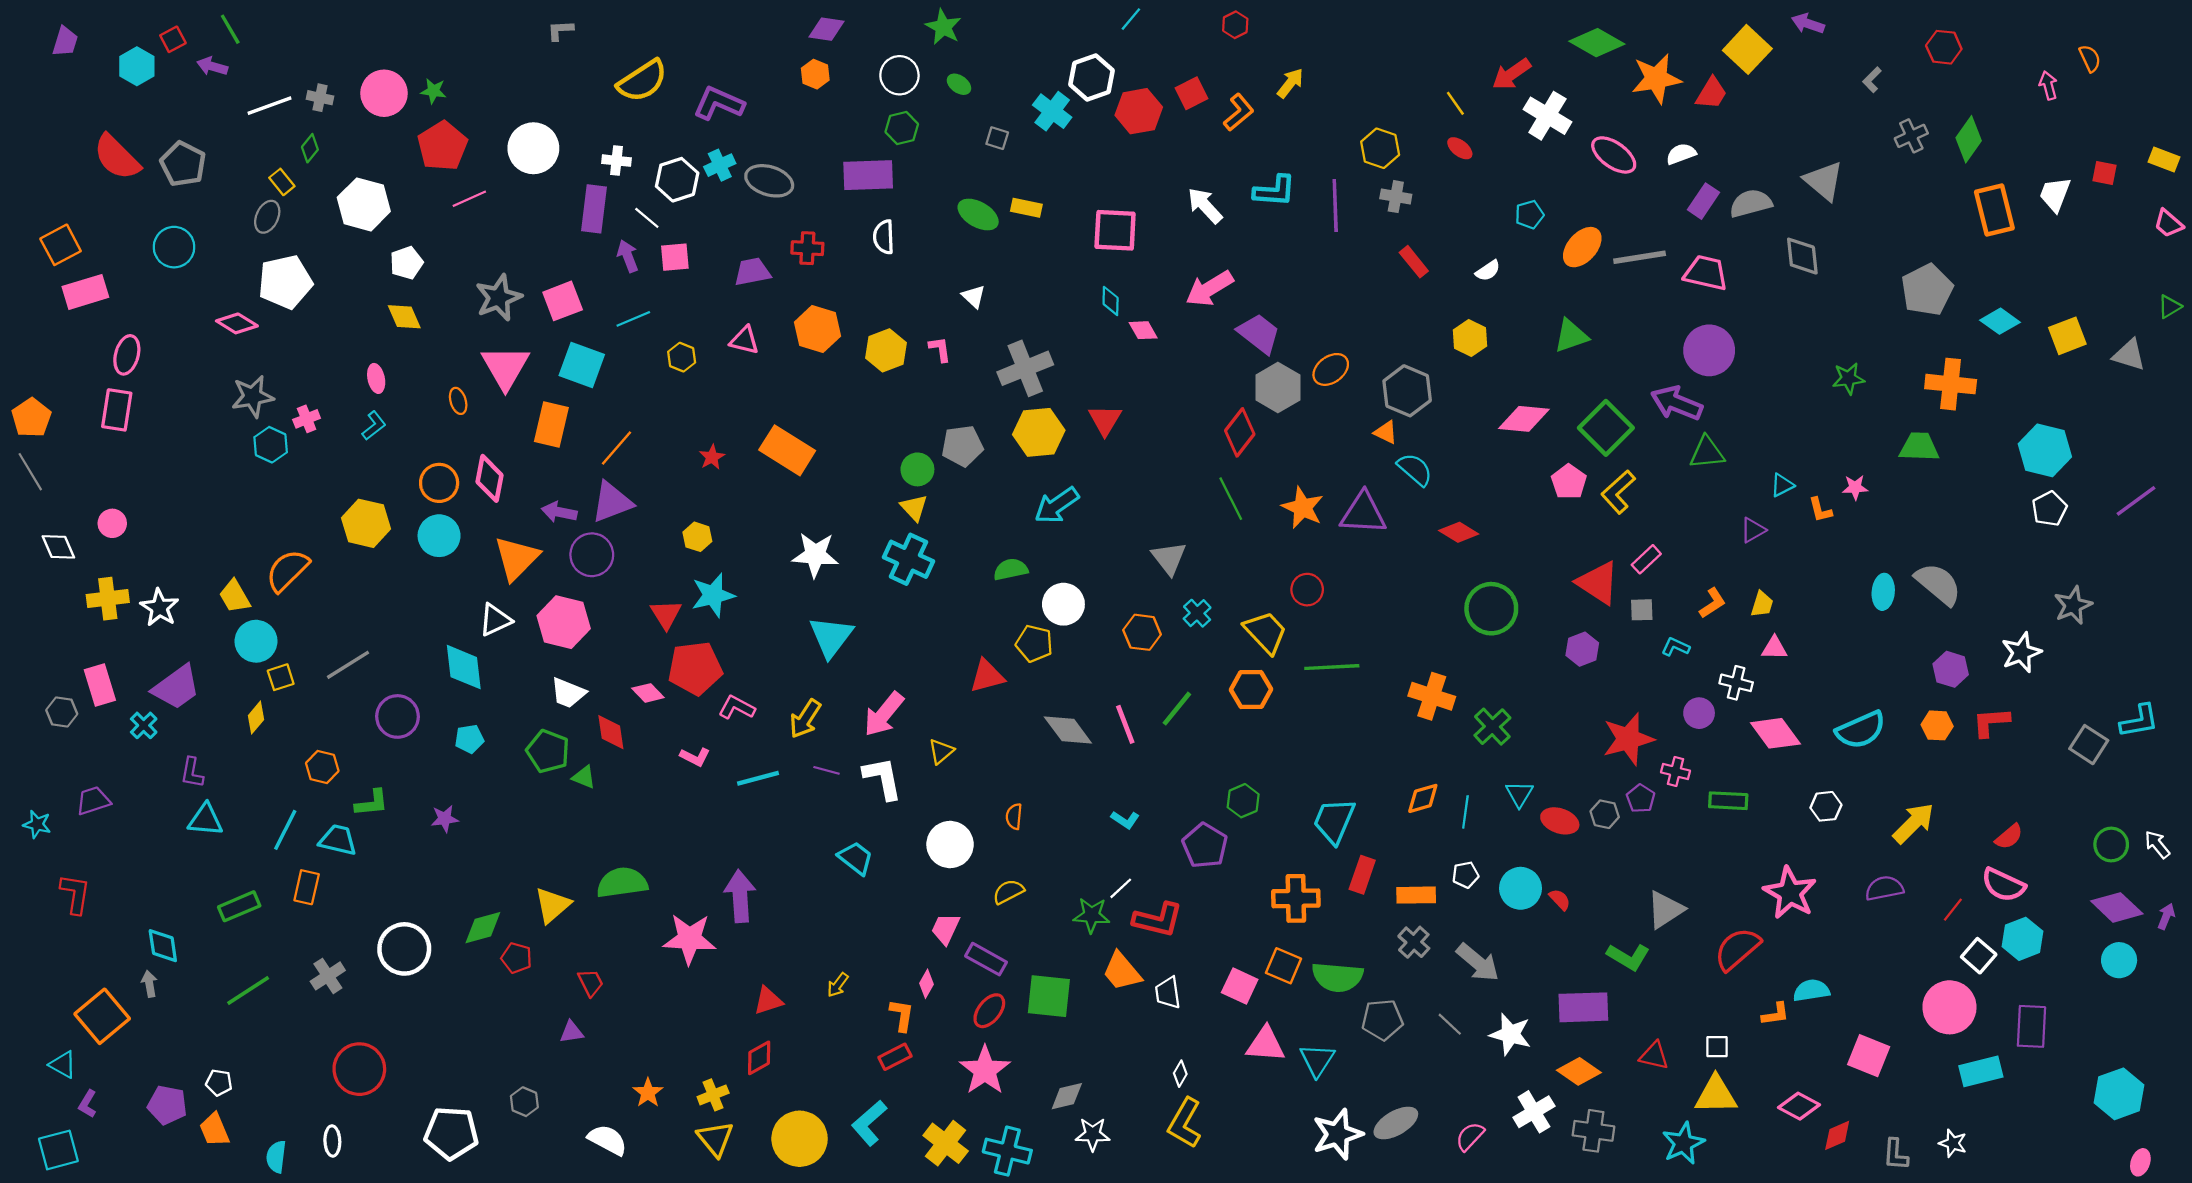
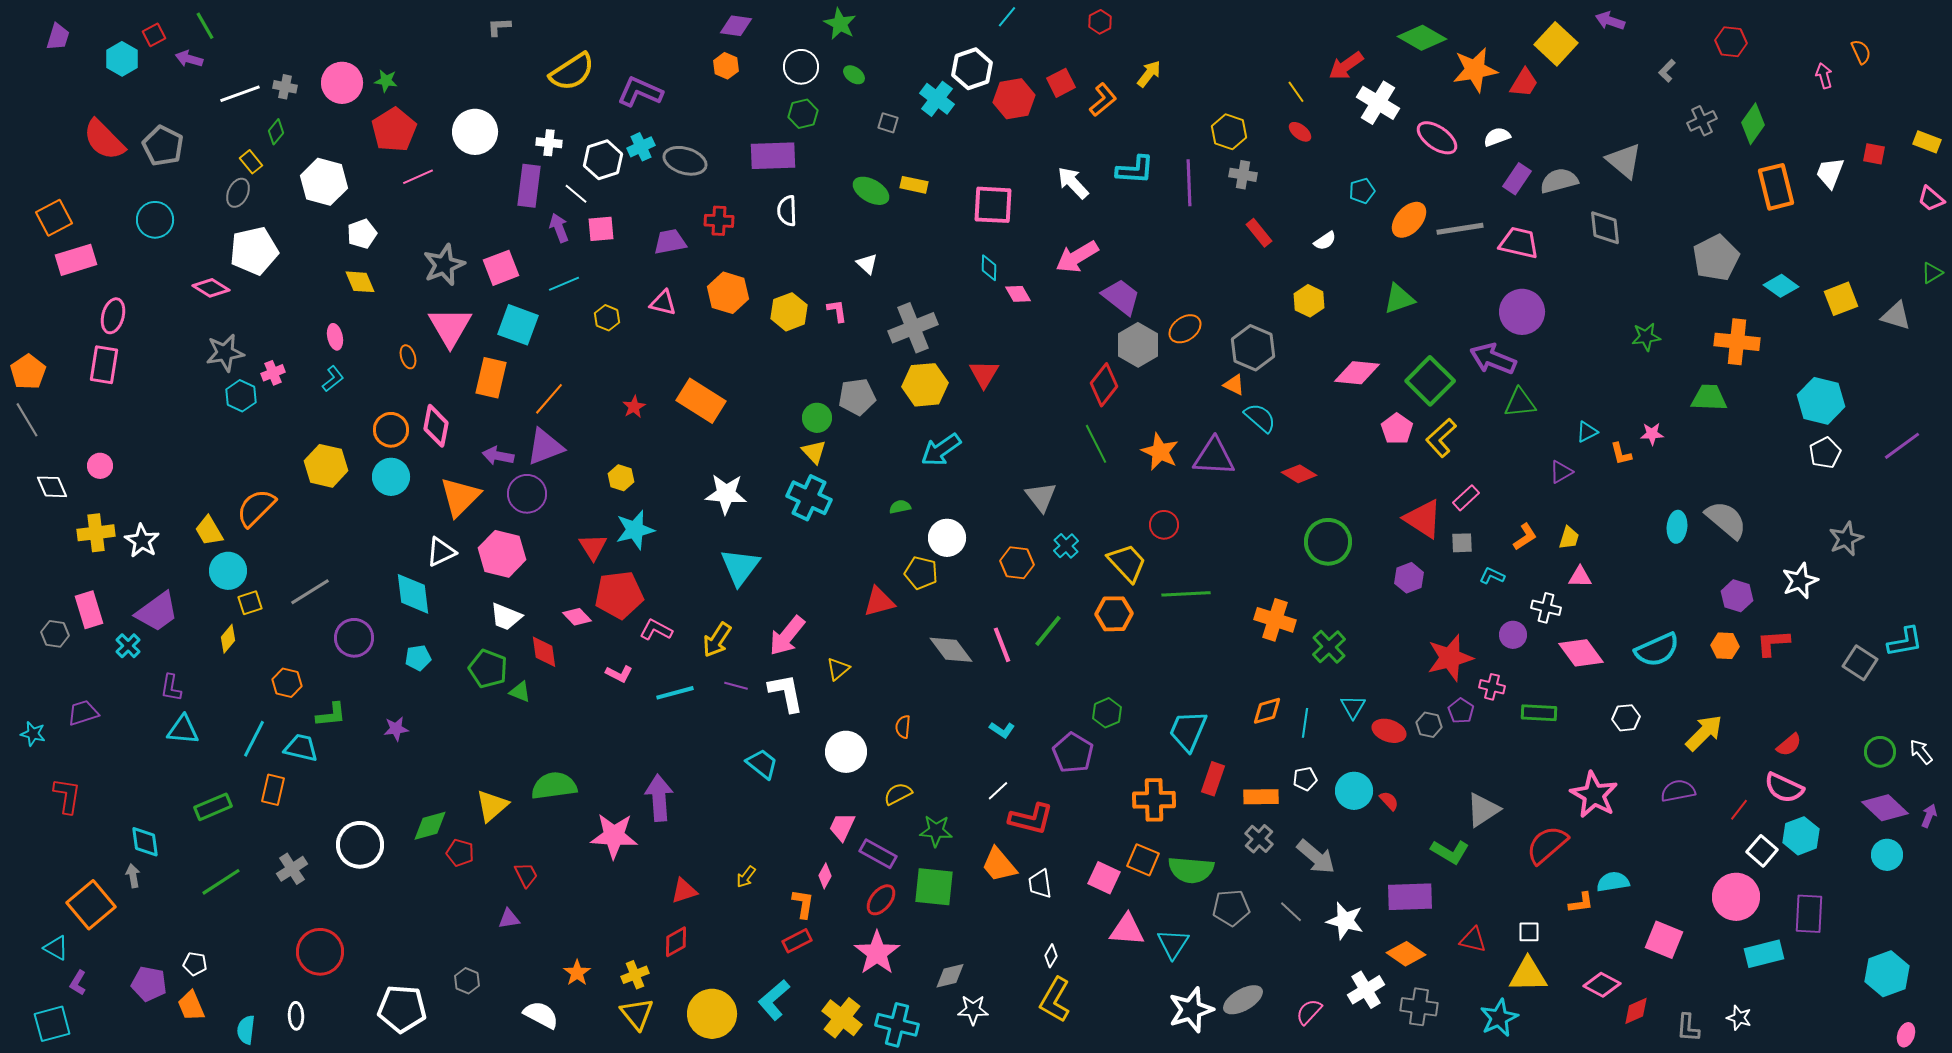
green semicircle: (1011, 569) -> (900, 507), size x0.7
green star: (1092, 915) -> (936, 831), moved

